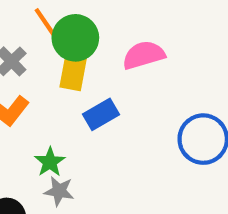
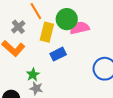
green circle: (75, 38) -> (67, 19), moved

